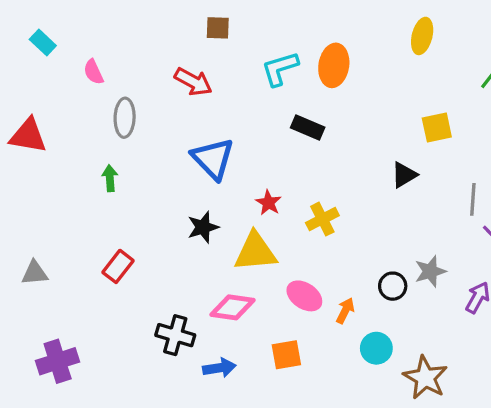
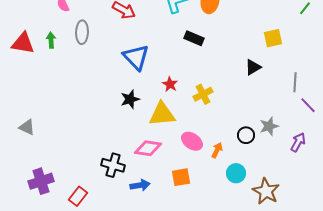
green arrow: (110, 178) -> (51, 40), moved
red rectangle: (118, 266) -> (78, 196), moved
gray triangle: (35, 273) -> (27, 127), turned 30

